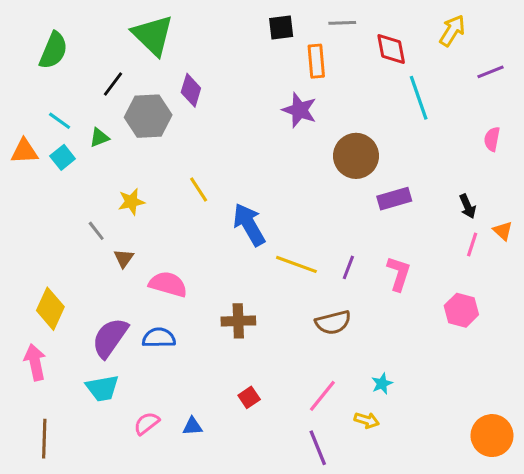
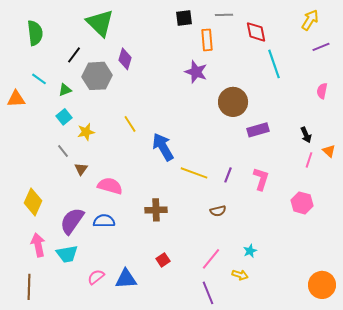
yellow arrow: (452, 31) -> (310, 20), moved
green semicircle: (53, 50) -> (35, 33), turned -30
cyan square: (63, 157) -> (64, 117), moved
brown semicircle: (333, 322) -> (218, 211), size x0.7
pink arrow: (35, 362) -> (38, 245), moved
blue triangle: (192, 426) -> (126, 279), size x1.6

